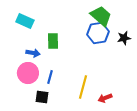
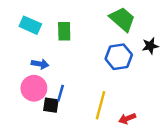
blue hexagon: (98, 33) -> (119, 57), moved
green rectangle: (53, 41) -> (64, 31), moved
black square: (42, 97) -> (51, 105), moved

